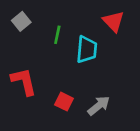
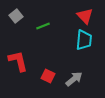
green line: (57, 35) -> (43, 26), turned 56
cyan trapezoid: (87, 49) -> (84, 40), moved

